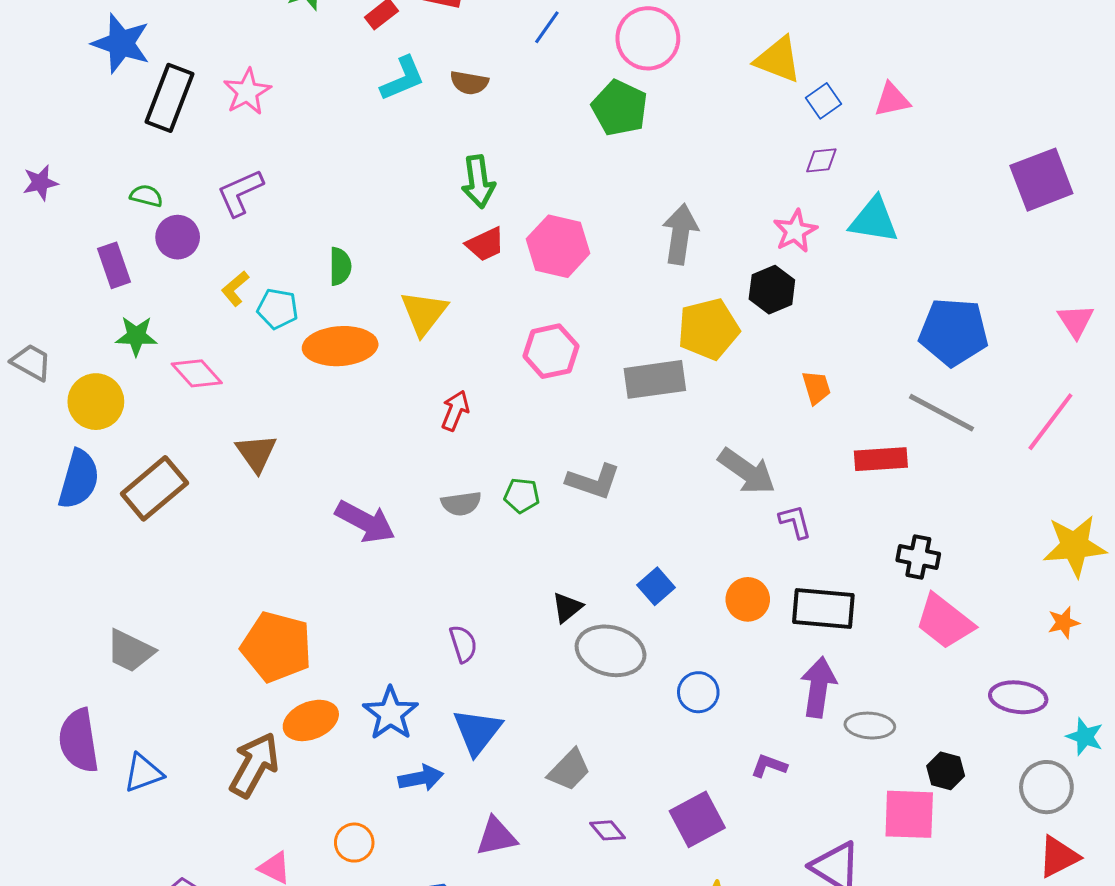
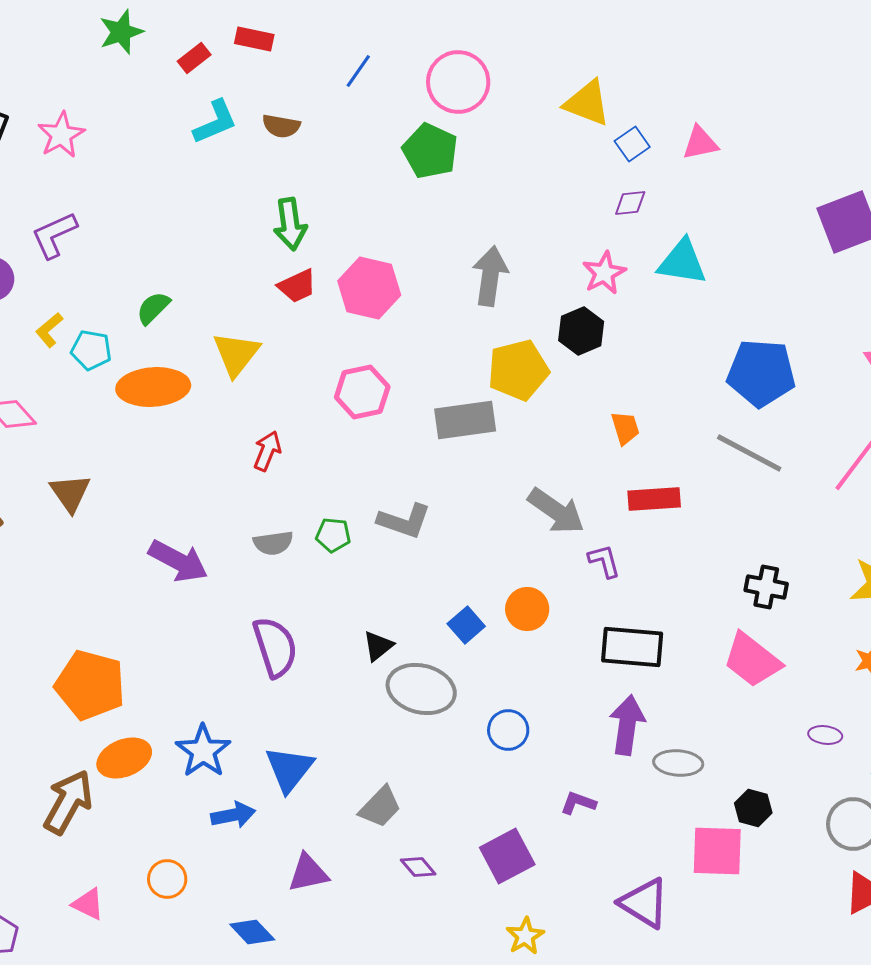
green semicircle: (340, 266) -> (153, 308), turned -135
red rectangle: (881, 459) -> (654, 499), moved
black cross: (918, 557) -> (766, 587), moved
orange circle: (748, 599) -> (527, 609), moved
purple semicircle: (463, 644) -> (275, 647), moved, size x1.6
purple ellipse: (1018, 697) -> (825, 735), size x0.6

